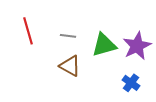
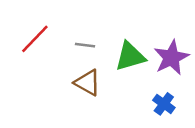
red line: (28, 31) -> (35, 39), turned 60

